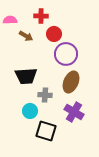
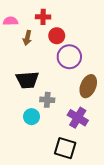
brown arrow: (26, 36) -> (27, 38), turned 72
brown ellipse: (71, 82) -> (88, 86), moved
black square: (46, 131) -> (65, 148), moved

